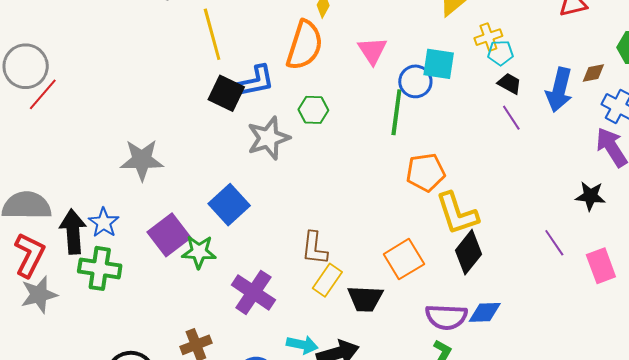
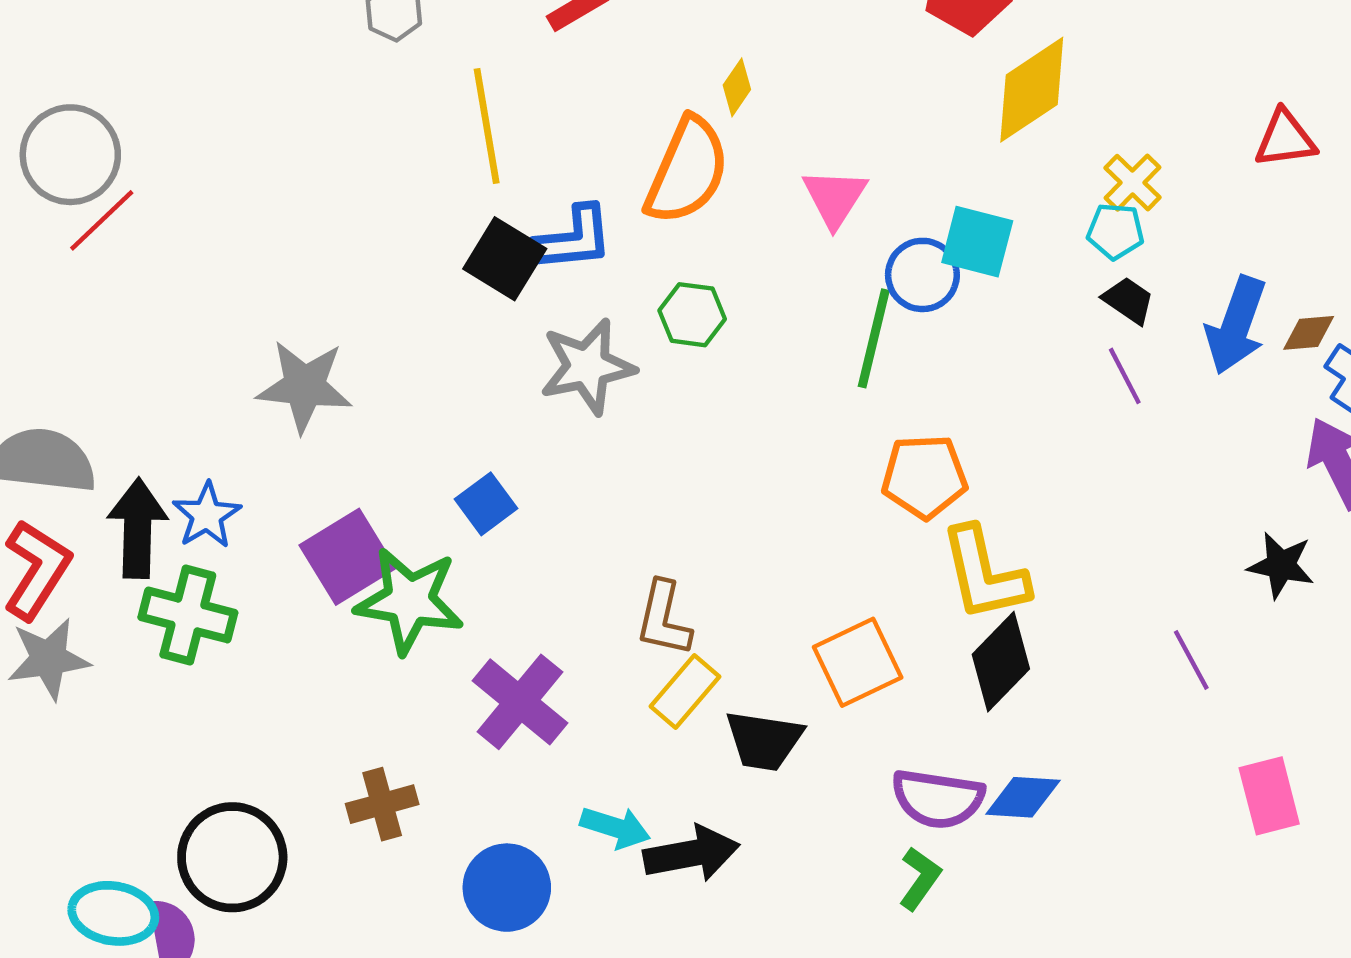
yellow cross: (488, 37) -> (1132, 183), moved, turned -32
brown diamond: (593, 73) -> (1309, 333), moved
blue square: (229, 205) -> (486, 504), size x0.7
green star: (199, 252) -> (409, 601), size x1.4
pink rectangle: (601, 266) -> (1269, 796), moved

